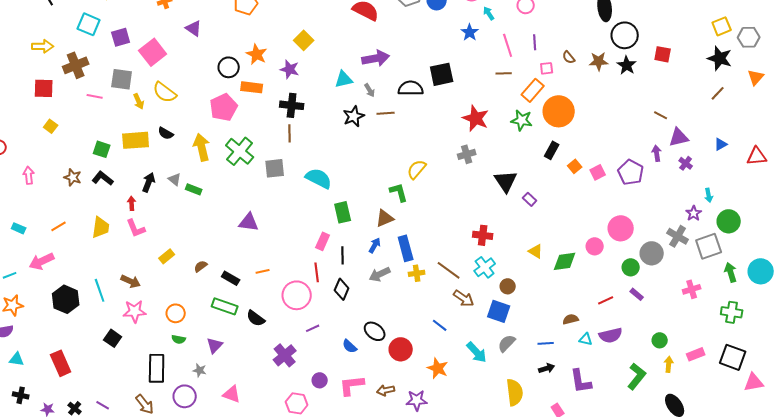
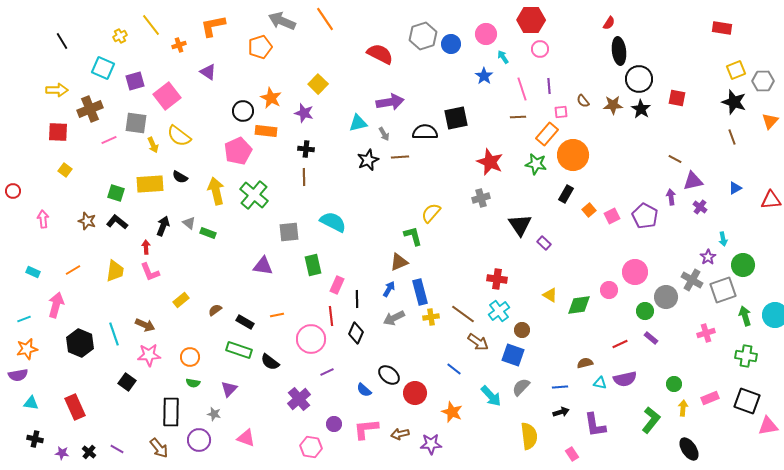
brown line: (718, 93) -> (732, 137), turned -63
pink line: (95, 96) -> (109, 140), turned -35
black cross: (292, 105) -> (306, 149), size x0.7
gray square: (275, 168) -> (289, 232), moved
green rectangle: (343, 212) -> (313, 265), moved
pink arrow: (42, 261) -> (56, 305), turned 130

